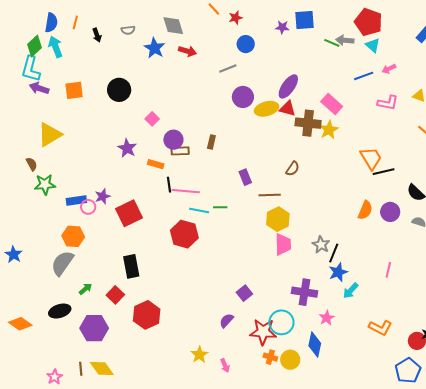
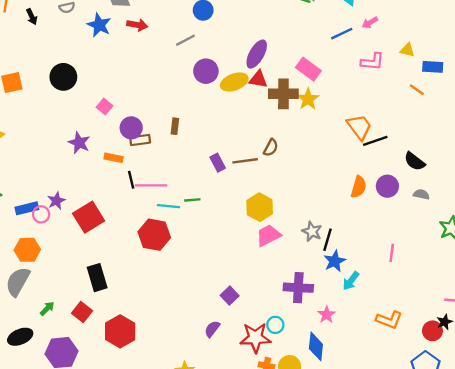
brown line: (270, 195) -> (245, 161), moved
pink trapezoid: (283, 244) -> (268, 235), turned -110
cyan circle: (281, 322) -> (275, 325), size x0.6

